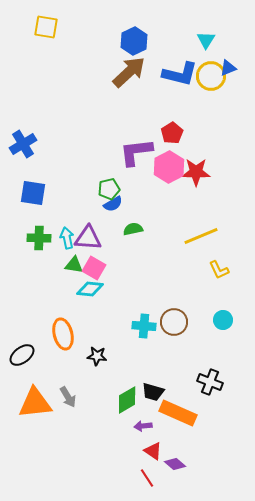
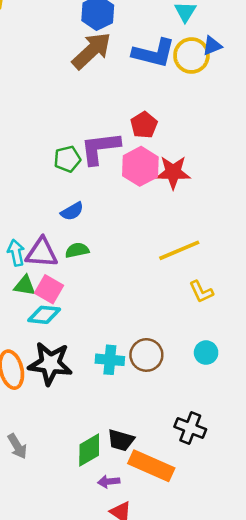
green pentagon: (109, 189) -> (67, 159), moved
green semicircle: (133, 229) -> (77, 250), moved
black star: (97, 356) -> (50, 364), moved, size x1.8

